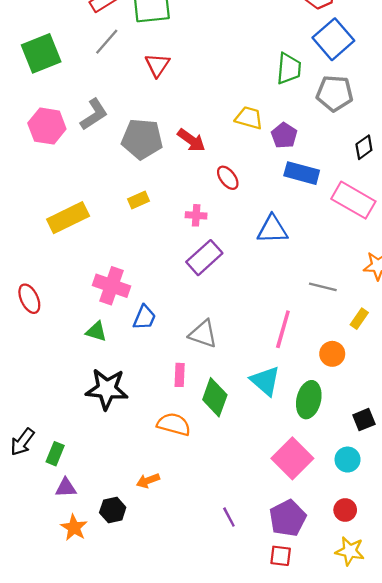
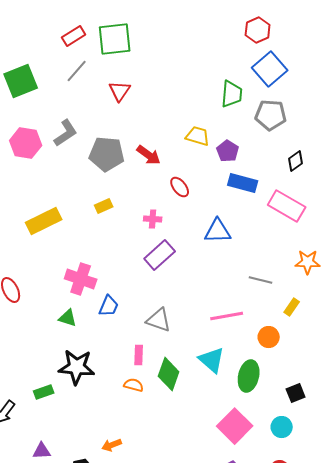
pink line: (283, 329) -> (227, 316), turned 64
orange semicircle: (174, 424) -> (134, 385), moved, size x0.7
green rectangle: (55, 454) -> (44, 392), moved, turned 48

